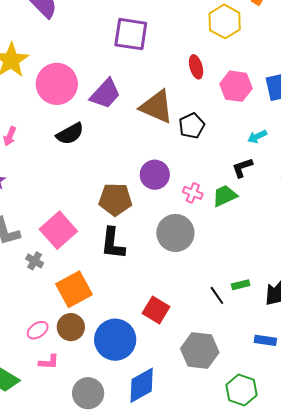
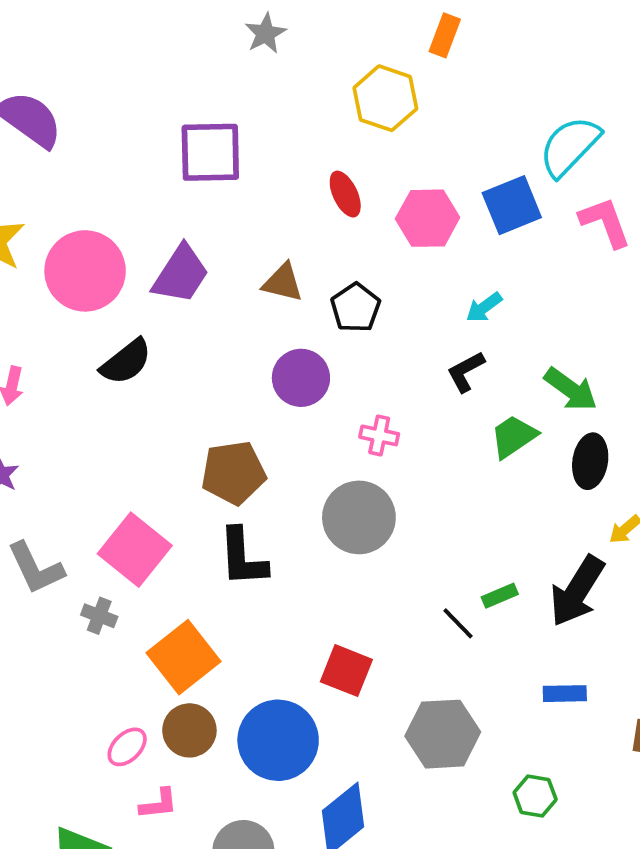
brown triangle: (157, 107) -> (283, 283), size x0.6
purple circle: (155, 175) -> (301, 378), moved
green trapezoid: (225, 196) -> (514, 436), moved
green hexagon: (242, 390) -> (535, 796), size x0.7

